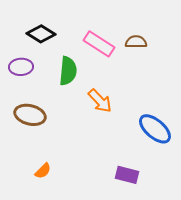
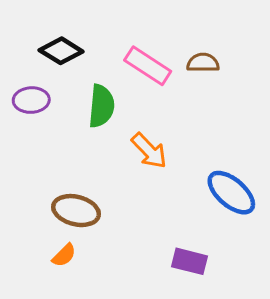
brown ellipse: (30, 115) -> (76, 211), moved

